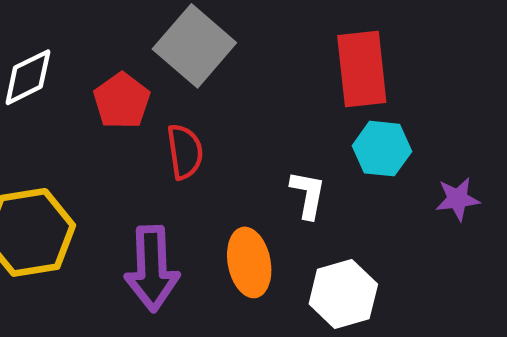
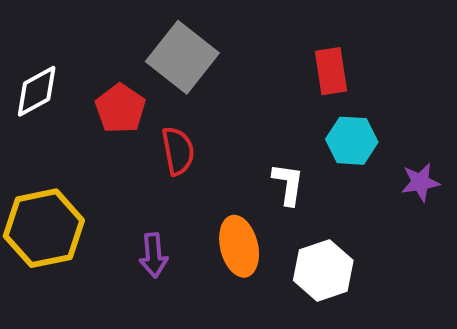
red rectangle: (362, 69) -> (331, 71), size x0.7
purple arrow: (152, 268) -> (153, 255), size x0.6

